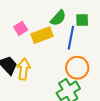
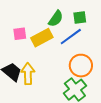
pink square: (21, 28) -> (20, 34), turned 32
blue line: (71, 38) -> (71, 37), turned 50

